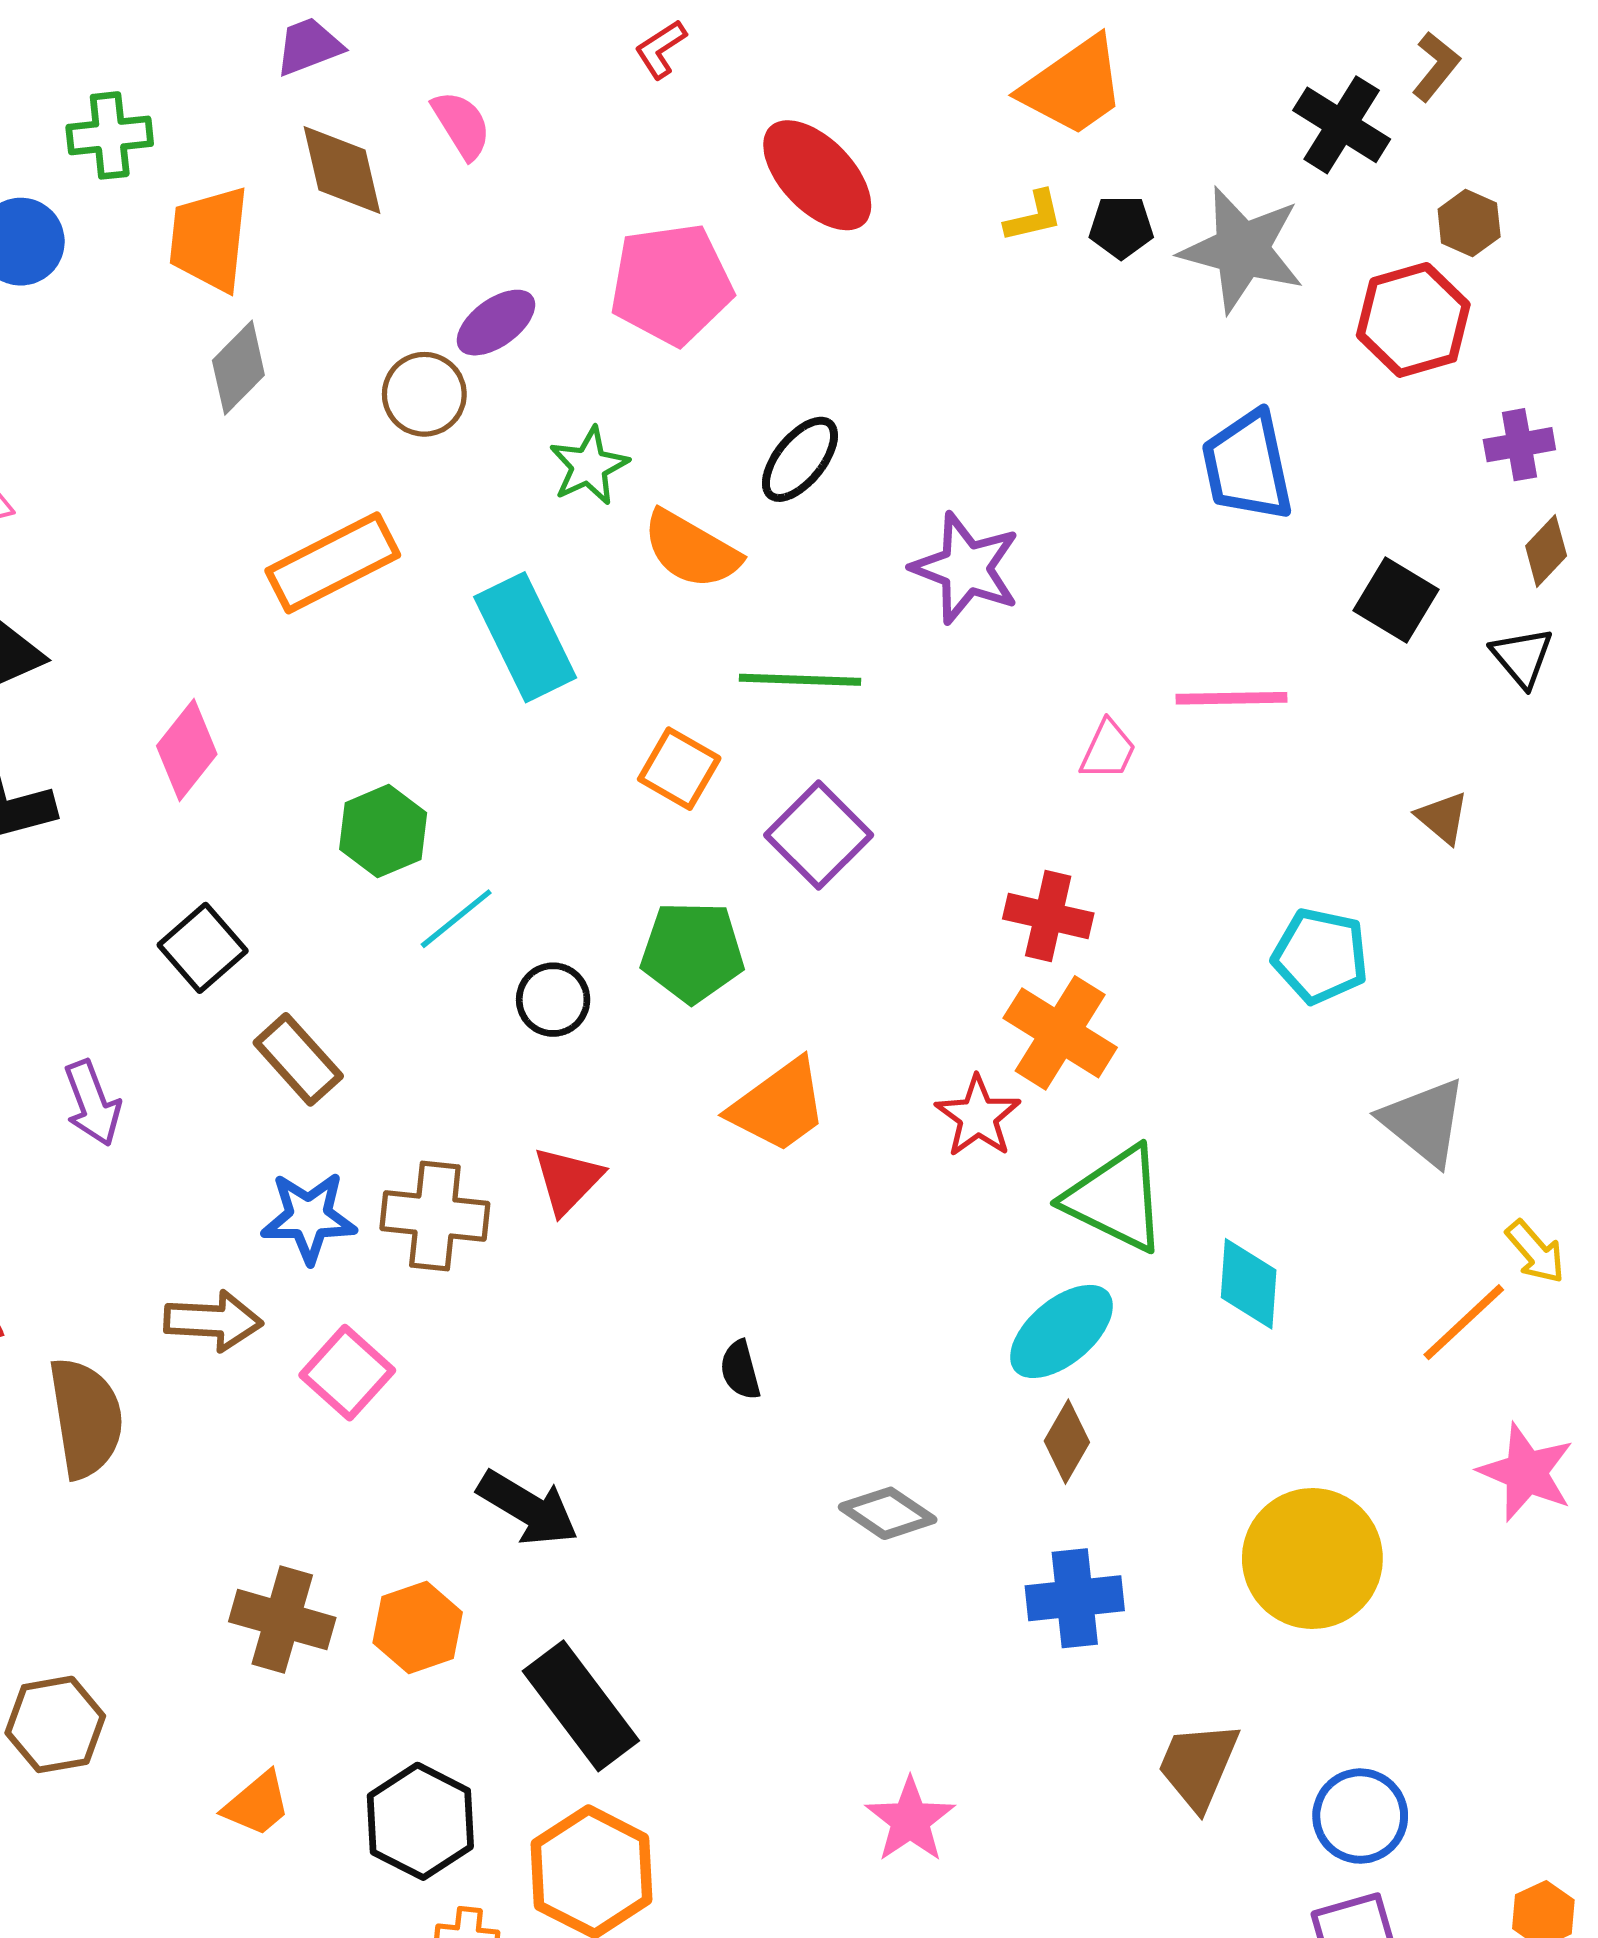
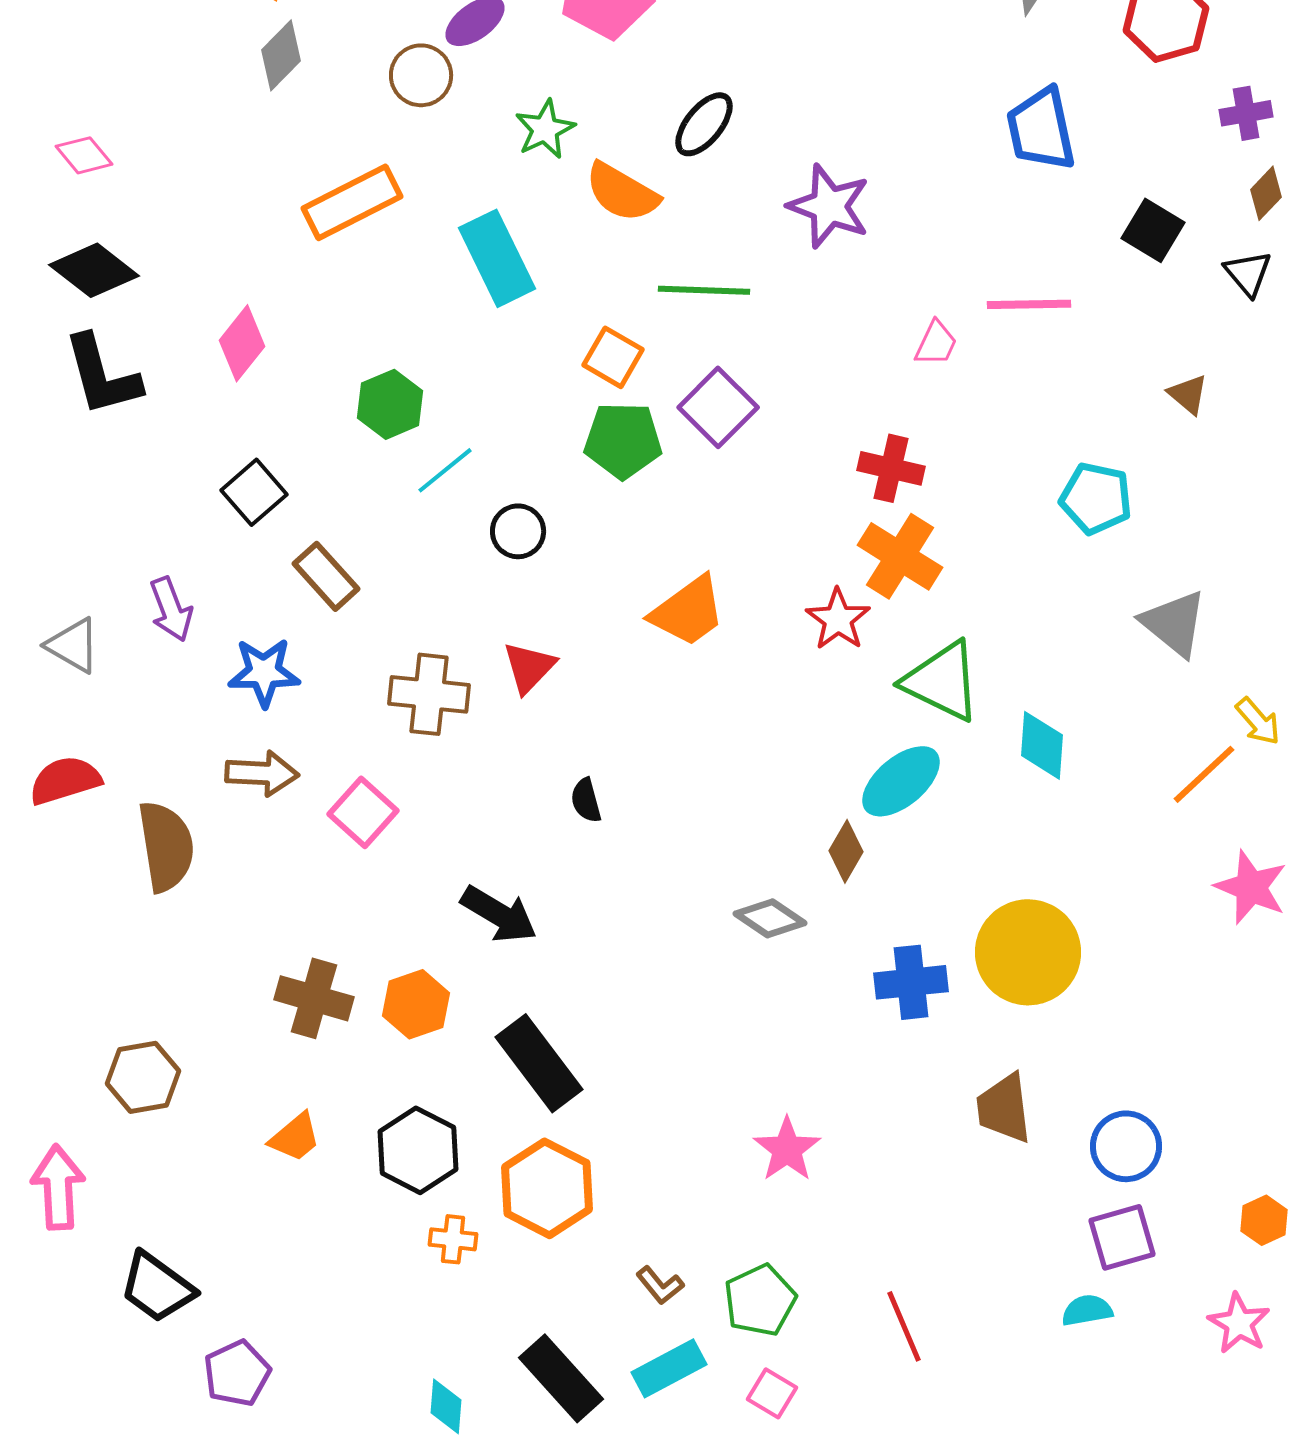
green pentagon: (692, 952) -> (623, 440), moved
blue star: (309, 1217) -> (264, 672), moved
black semicircle: (740, 1370) -> (586, 800), moved
brown diamond: (1067, 1442) -> (846, 851), moved
yellow circle: (1312, 1558) -> (1028, 952), moved
brown trapezoid: (1198, 1766) -> (1004, 1108), turned -30

